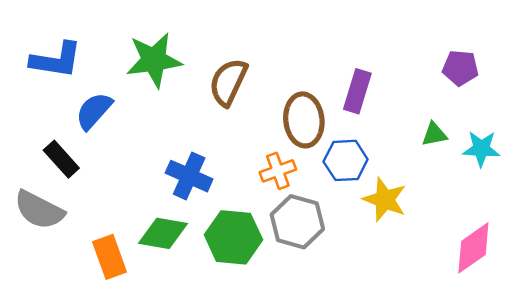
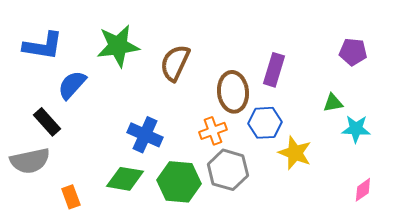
cyan star: (481, 149) -> (356, 129), moved
gray semicircle: (39, 210) -> (30, 161), turned -39
pink diamond: (473, 248) -> (363, 190), size x0.6
orange rectangle: (110, 257) -> (71, 197), moved, size x0.7

